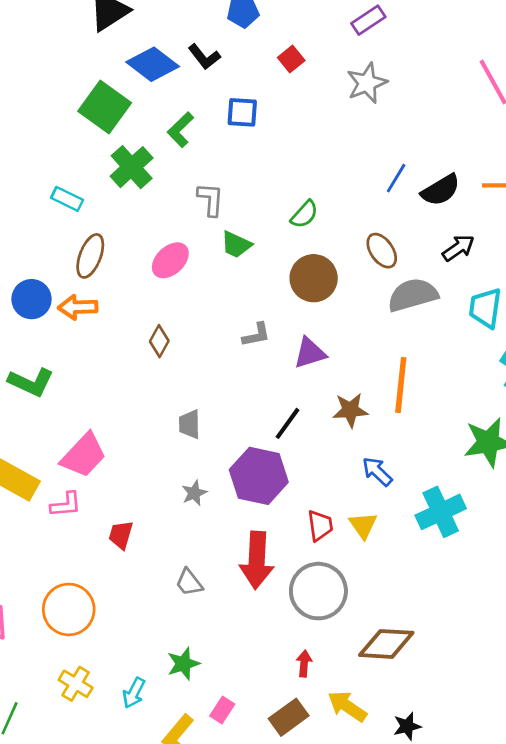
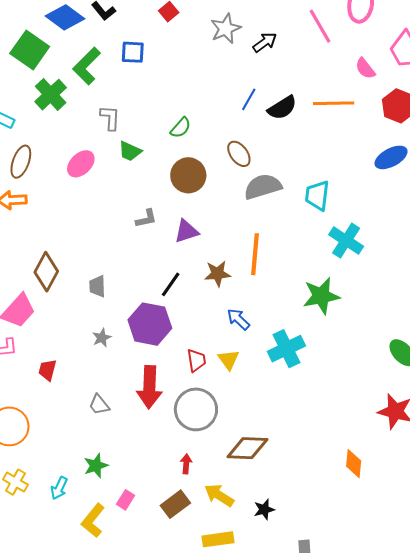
green L-shape: (180, 130) -> (87, 66), size x1.4
black arrow: (458, 248) -> (265, 42), moved
brown diamond: (159, 341) -> (46, 272), moved, size x1.6

